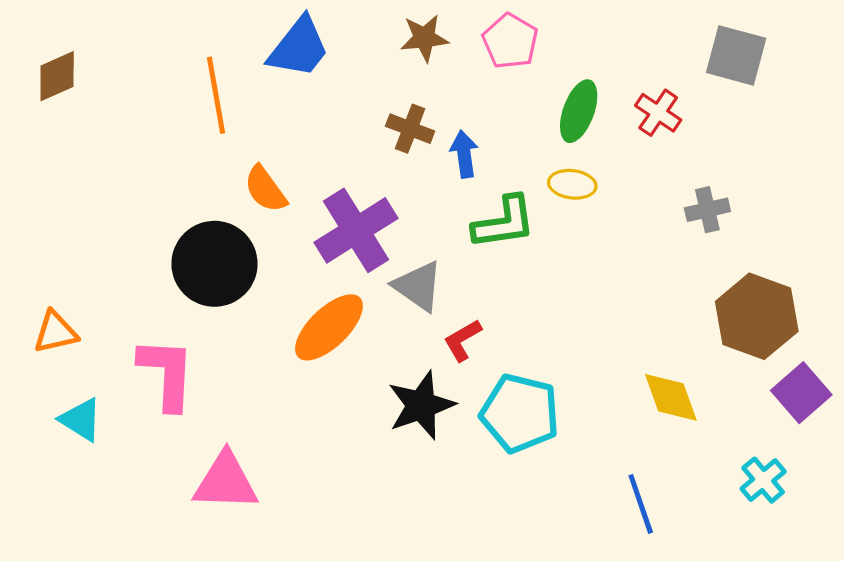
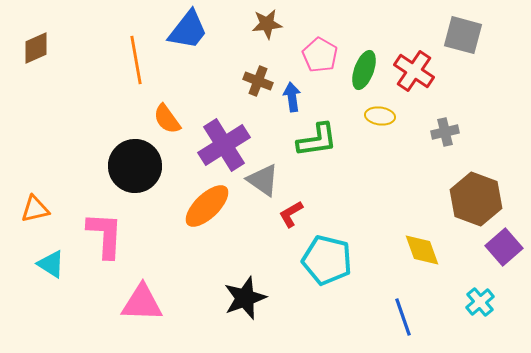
pink pentagon: (510, 41) -> (320, 55), moved
red cross: (658, 113) -> (414, 71), size x1.4
yellow ellipse: (572, 184) -> (380, 116), moved
black star: (421, 405) -> (245, 298), moved

